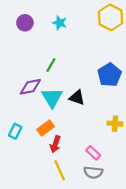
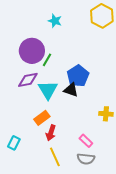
purple circle: (25, 23) -> (32, 51), moved, size x1.6
blue pentagon: (110, 75) -> (78, 76), moved
cyan rectangle: (15, 131) -> (14, 143), moved

